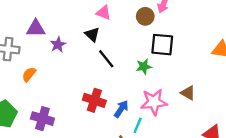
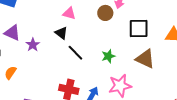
purple triangle: (36, 28) -> (12, 33), turned 30
black square: (162, 45) -> (139, 28), moved
brown triangle: (188, 93) -> (145, 59), moved, size x1.5

